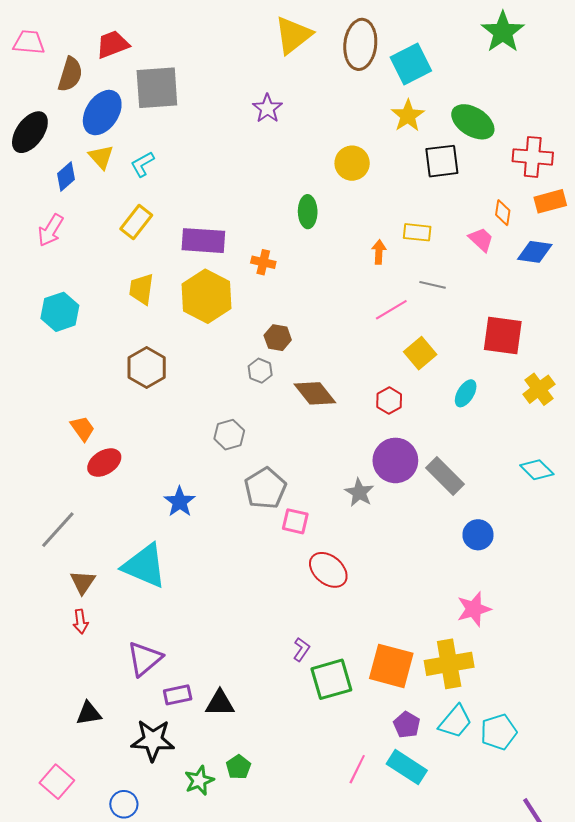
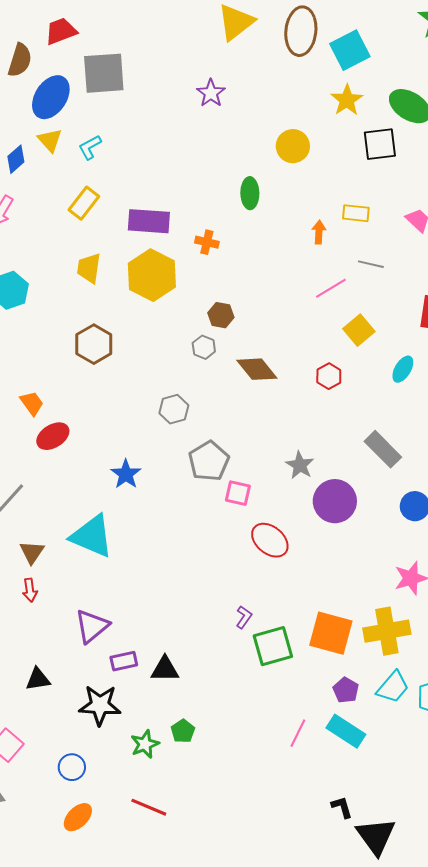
purple circle: (395, 460) -> (335, 501), moved

